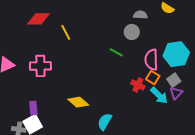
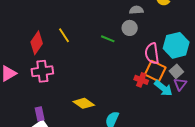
red diamond: (38, 19) -> (37, 43), moved, turned -50
green line: (116, 52) -> (108, 39), moved
orange square: (153, 78) -> (155, 71), size x1.5

